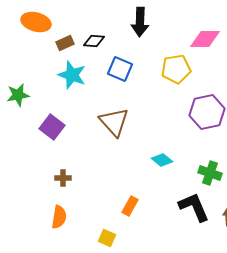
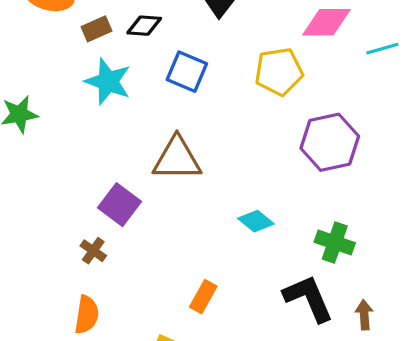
brown triangle: (114, 122) -> (177, 159), turned -48
purple square: (52, 127) -> (120, 205), moved
brown cross: (63, 178) -> (93, 251), turned 35

